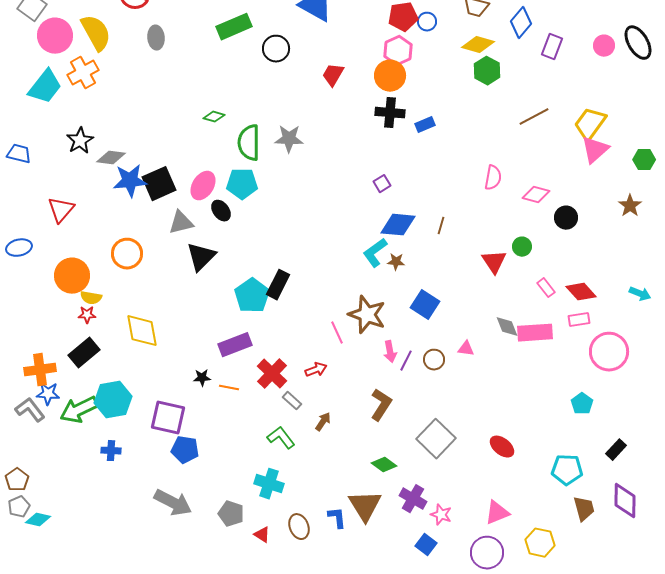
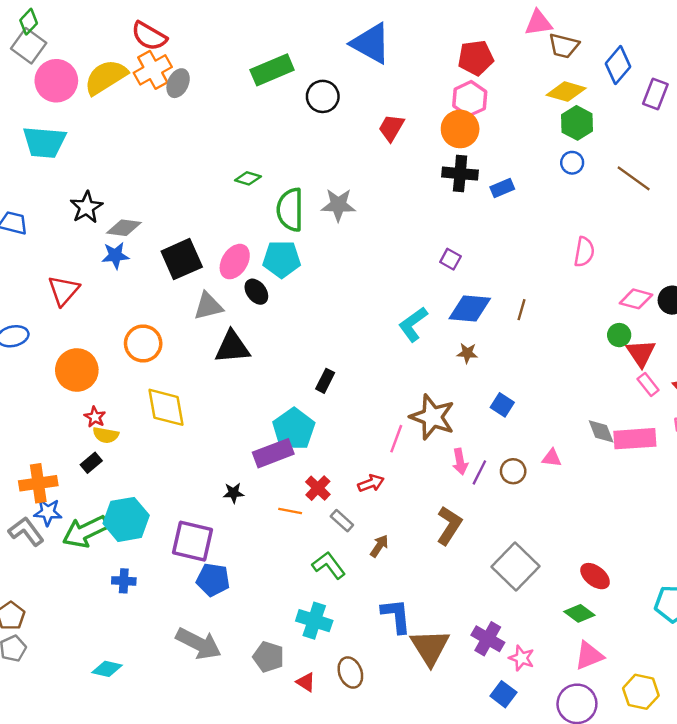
blue circle: (427, 22) -> (572, 163), moved
yellow semicircle: (96, 33) -> (106, 77), turned -93
gray ellipse: (156, 38) -> (178, 83), turned 30
orange cross: (83, 73) -> (153, 70), moved
cyan trapezoid: (45, 87) -> (44, 142), turned 57
brown line: (534, 117) -> (634, 178), turned 64
blue star: (130, 181) -> (115, 255), moved, size x0.7
purple square: (382, 184) -> (450, 259), turned -30
pink diamond: (536, 195) -> (636, 299), moved
cyan L-shape: (375, 253) -> (413, 324), moved
black triangle: (201, 257) -> (232, 347), turned 40
red triangle: (494, 262) -> (641, 353), moved
black rectangle: (278, 285) -> (325, 381), size x0.7
cyan pentagon: (252, 296) -> (294, 429), moved
yellow semicircle: (91, 298) -> (106, 435), moved
blue square: (425, 305) -> (502, 405), size x0.7
red star: (87, 315) -> (95, 417), turned 30
yellow diamond: (142, 331) -> (166, 407), moved
pink line: (337, 333) -> (396, 439), turned 45
black rectangle: (84, 353) -> (91, 463), size x0.6
red cross: (272, 374) -> (318, 488), size x0.7
orange line: (229, 388) -> (290, 511), moved
green diamond: (384, 465) -> (579, 613), moved
blue L-shape: (337, 518) -> (396, 616), moved, size x1.4
cyan diamond: (38, 520) -> (107, 669), moved

